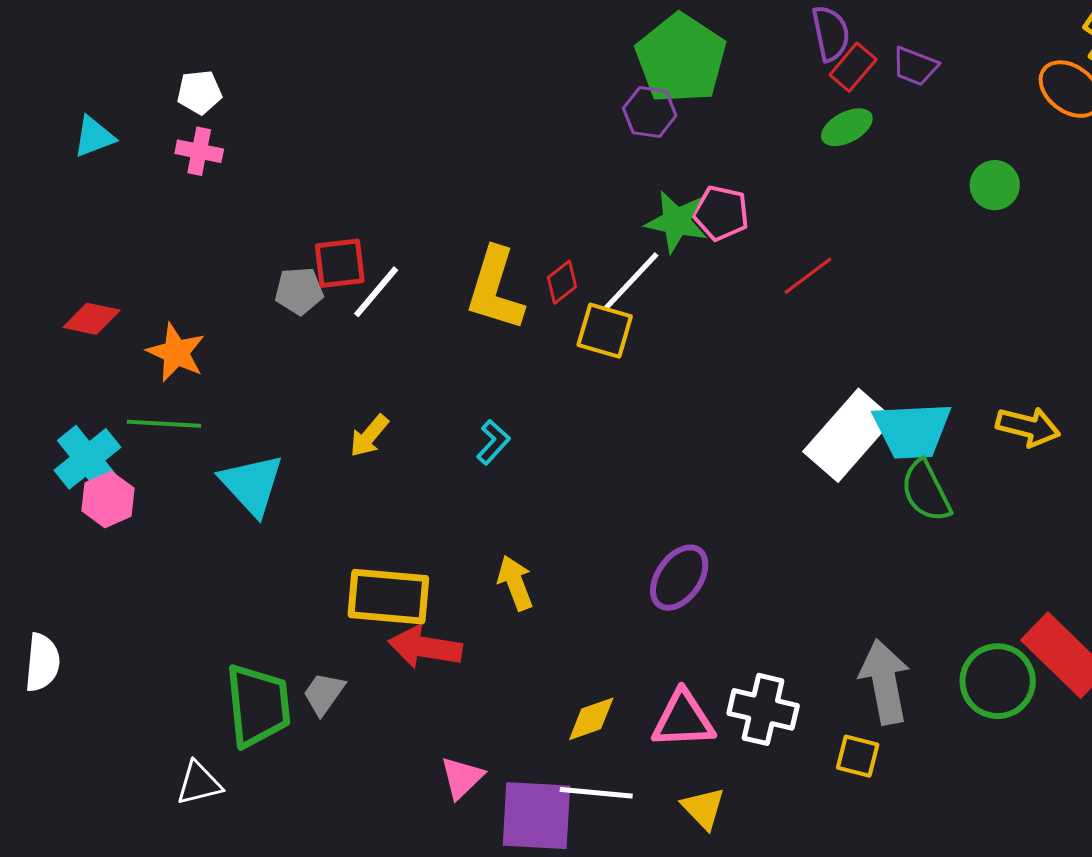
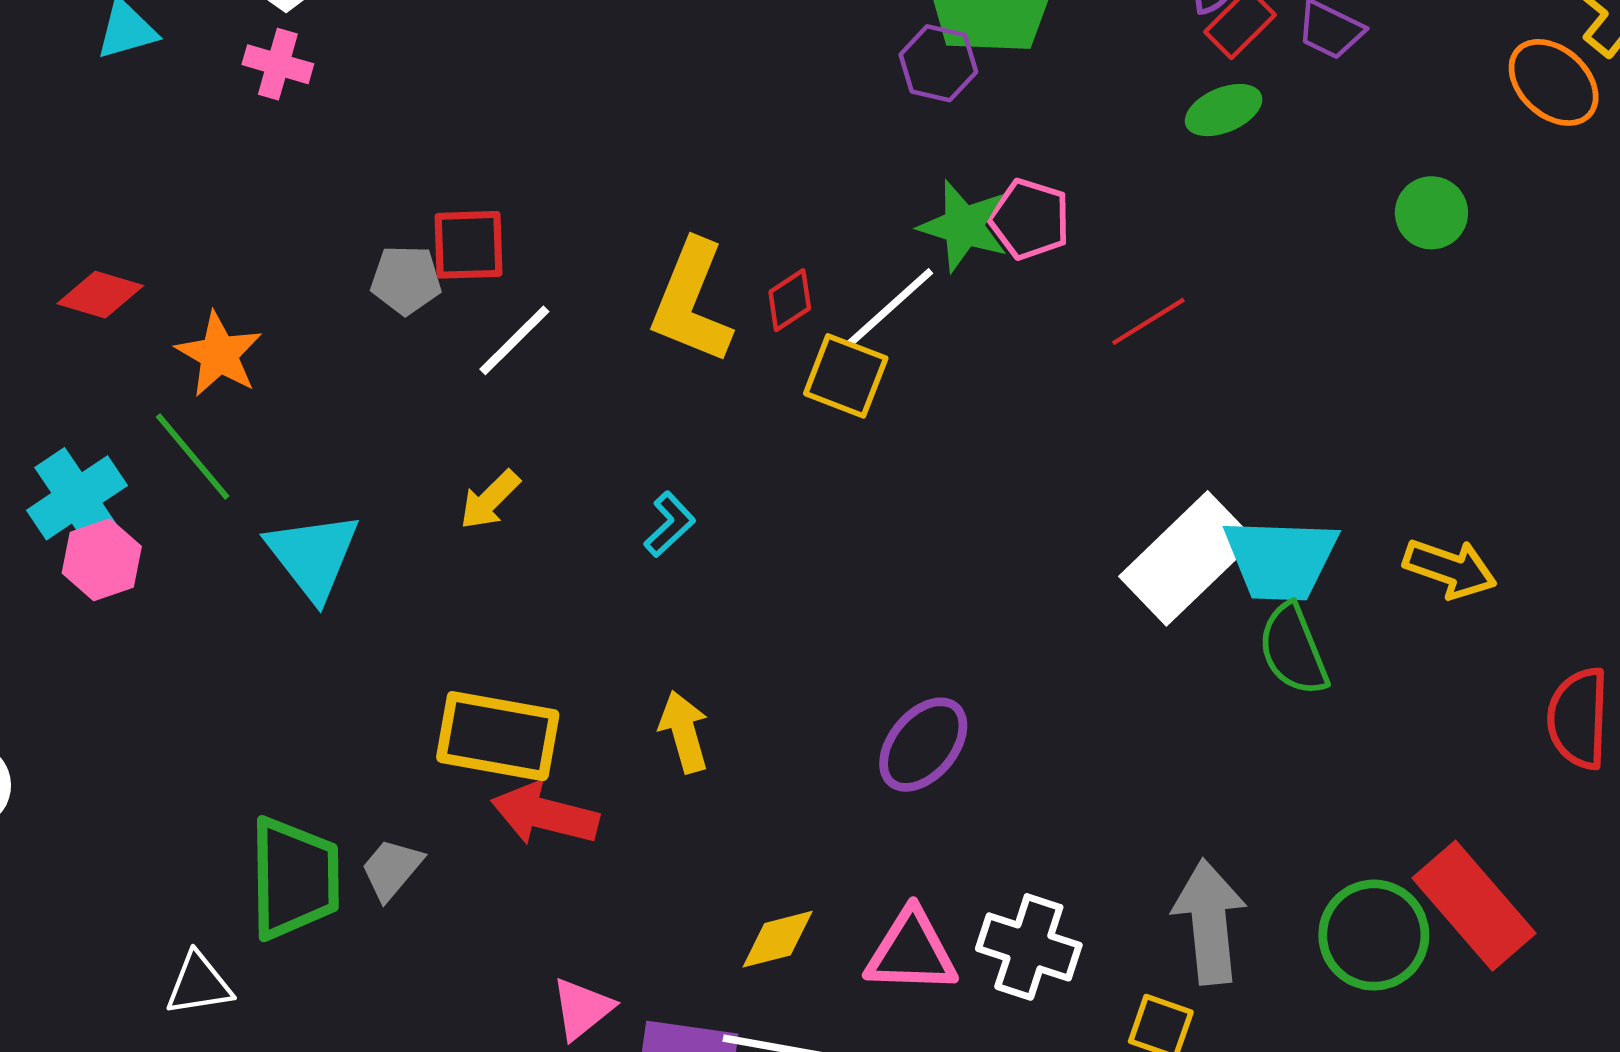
white line: (376, 292) -> (514, 340), moved
green line: (164, 424) -> (193, 456), turned 42

